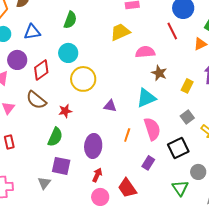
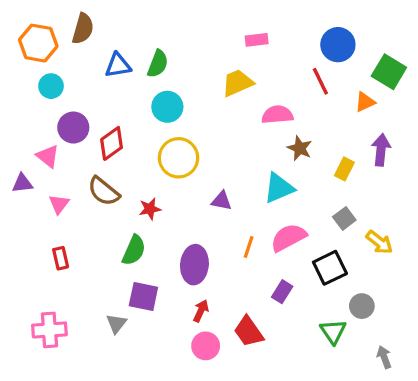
blue triangle: (32, 32) -> (118, 65), moved
cyan circle: (68, 53) -> (167, 107), moved
pink semicircle: (152, 129) -> (289, 238), turned -100

